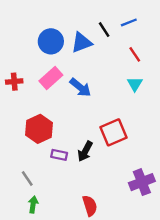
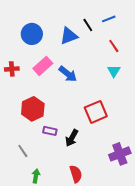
blue circle: (51, 41) -> (32, 34), moved
black arrow: (85, 151) -> (72, 138), moved
green arrow: (33, 205) -> (36, 176), moved

